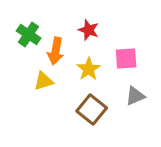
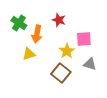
yellow star: (89, 69) -> (67, 51), moved
gray triangle: (135, 96) -> (90, 64), turned 40

